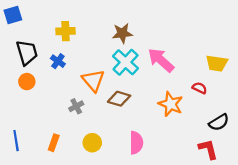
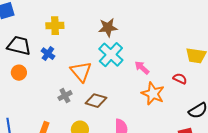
black trapezoid: (27, 53) -> (19, 46), turned -60
pink arrow: (161, 60) -> (142, 68), moved, size x0.6
brown diamond: (119, 99) -> (96, 101), moved

